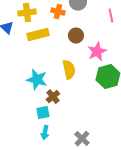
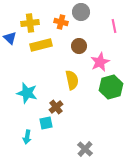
cyan star: (37, 80) -> (27, 93), moved
cyan arrow: (45, 133) -> (27, 137), moved

